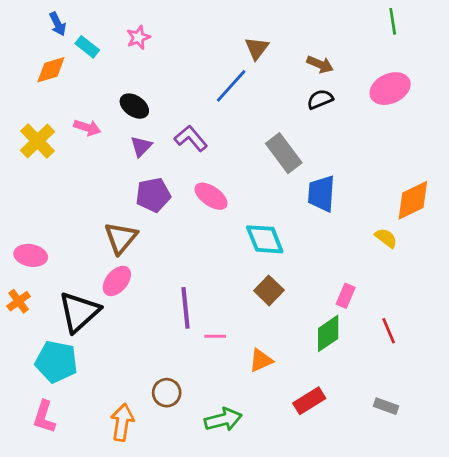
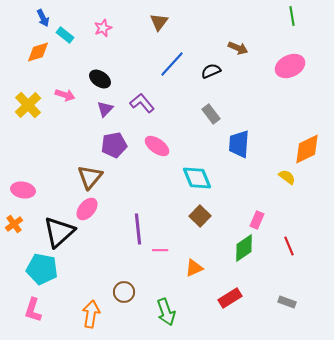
brown triangle: (257, 48) -> (159, 22), moved
black semicircle: (320, 99) -> (211, 71), moved
gray rectangle: (284, 153) -> (211, 114), size x0.7
green arrow: (223, 420) -> (166, 312), turned 84

